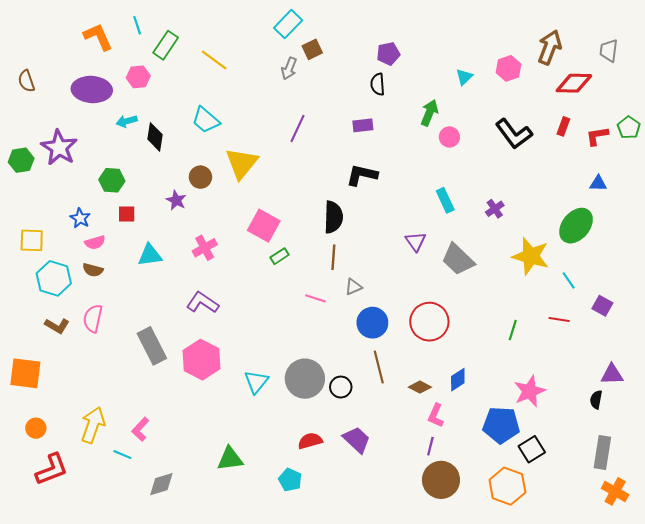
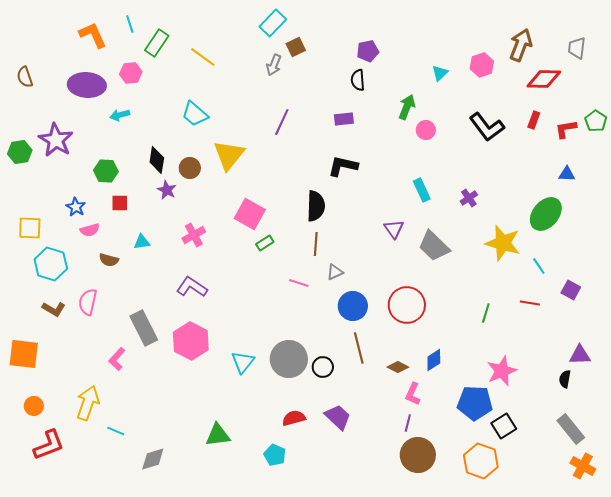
black diamond: (155, 137) -> (157, 160), moved
cyan triangle: (150, 255) -> (142, 242), size x0.7
brown semicircle: (93, 270) -> (109, 260), moved
pink L-shape: (140, 429) -> (117, 359), moved
gray rectangle: (602, 452) -> (571, 429), turned -48

